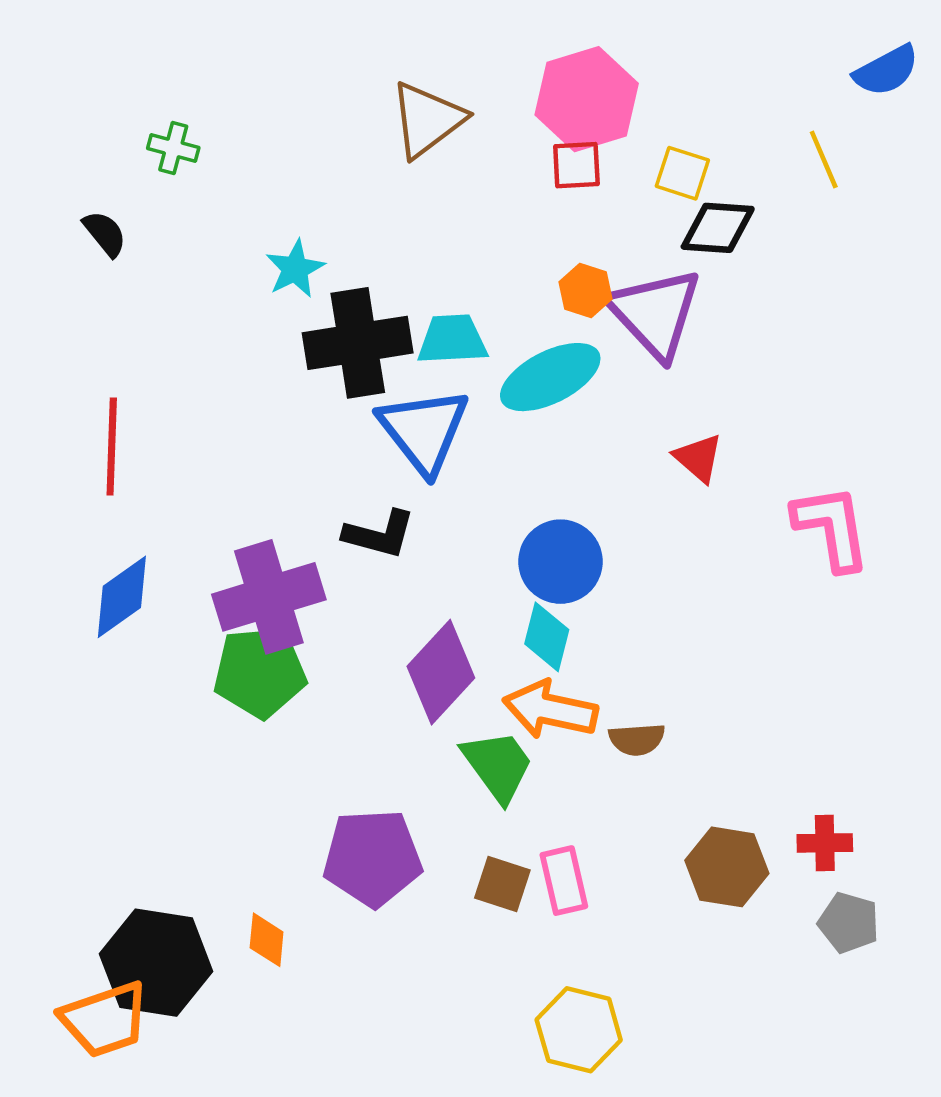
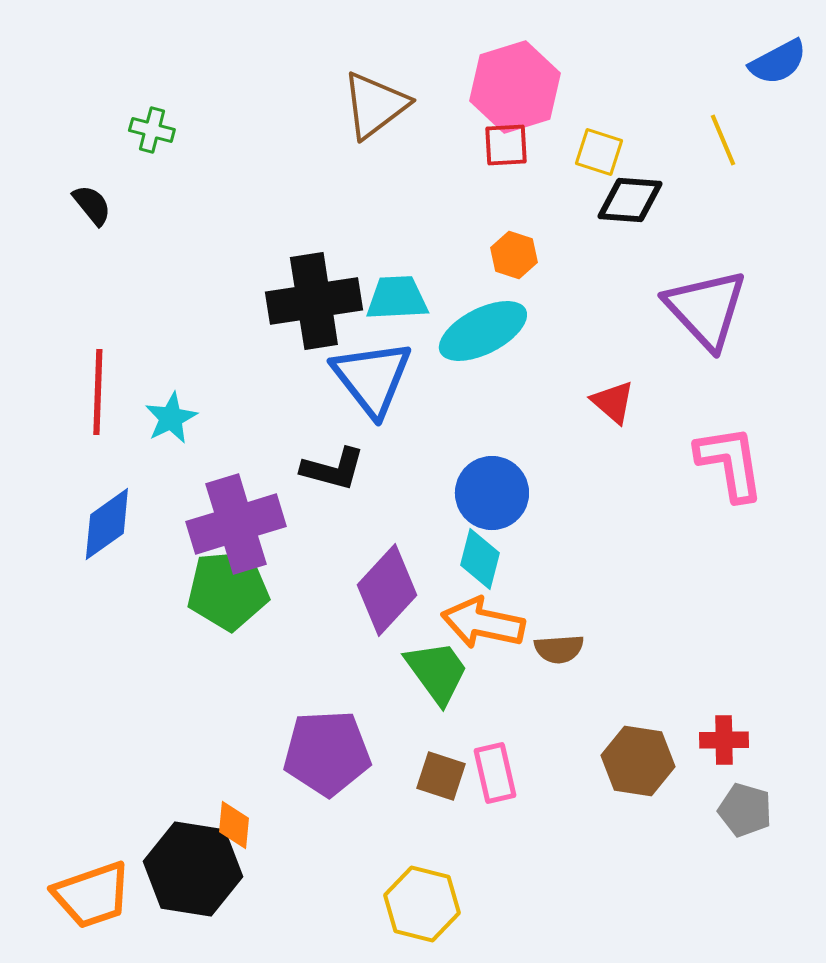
cyan star: (295, 269) -> (171, 418), moved
purple triangle: (655, 313) -> (706, 309), moved
black hexagon: (156, 963) -> (193, 869), moved
yellow hexagon: (579, 1030) -> (422, 904), moved

